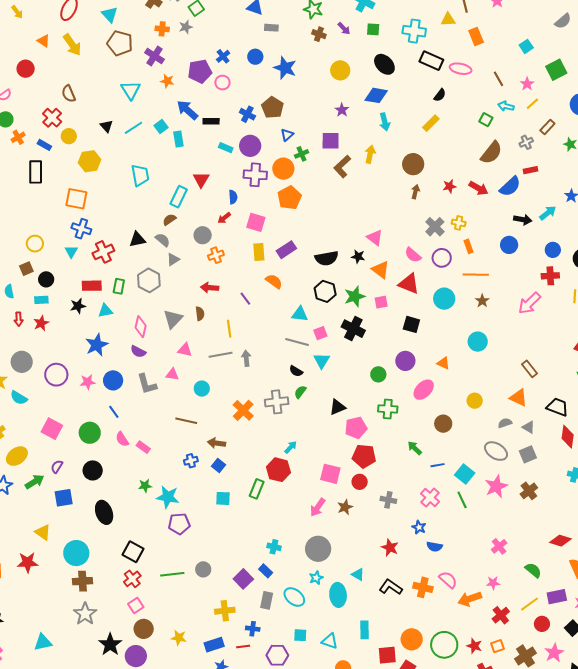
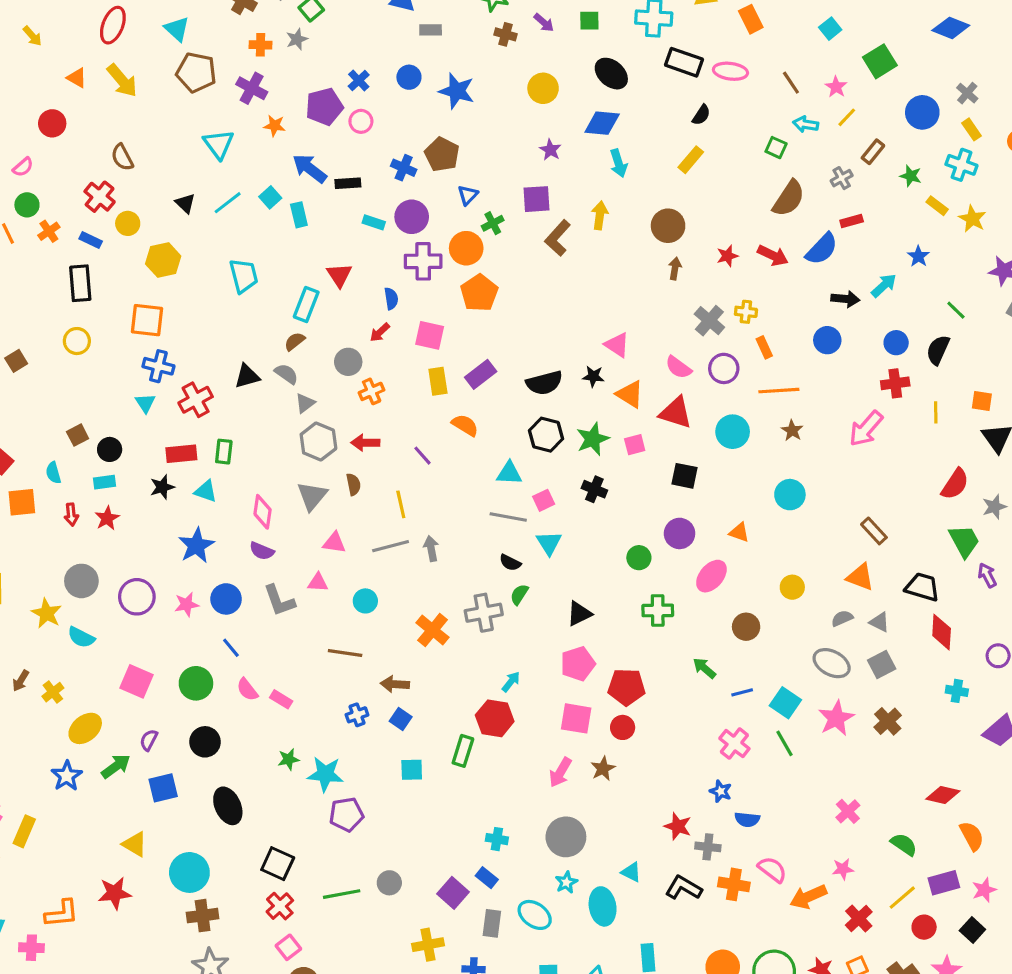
yellow circle: (35, 244) -> (77, 341), moved
gray hexagon: (149, 280) -> (318, 442), moved
cyan triangle: (105, 311) -> (206, 491), turned 35
black cross: (353, 329) -> (594, 489), size x0.7
pink pentagon: (356, 428) -> (578, 664), moved
gray cross: (388, 500) -> (708, 847), moved

